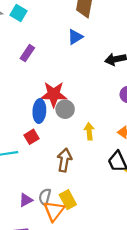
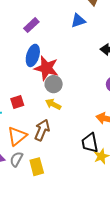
blue ellipse: (39, 111) -> (33, 55), moved
yellow arrow: (89, 131) -> (53, 104), moved, turned -70
orange triangle: (54, 211) -> (17, 136), moved

